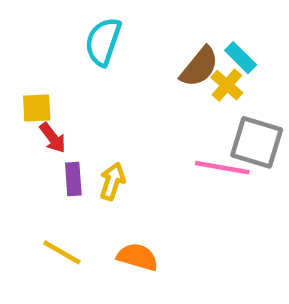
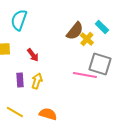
cyan semicircle: (103, 42) -> (19, 20), moved
cyan rectangle: (241, 58) -> (102, 27), moved
red arrow: (53, 138) -> (33, 55), moved

